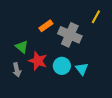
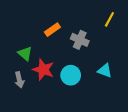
gray cross: (70, 35) -> (80, 40), size x0.7
cyan triangle: (82, 69) -> (105, 71), moved, turned -32

